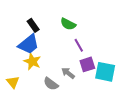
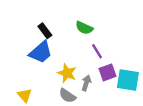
yellow star: (32, 61) -> (67, 73), moved
gray arrow: (68, 73) -> (86, 83), turned 72

